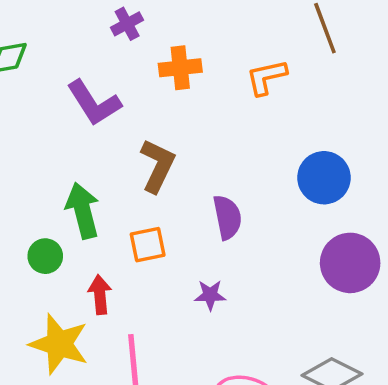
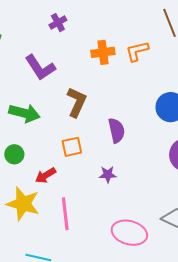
orange cross: (180, 68) -> (103, 52), moved
green arrow: (83, 211) -> (24, 113), moved, turned 120
red arrow: (100, 295) -> (46, 175), turned -115

